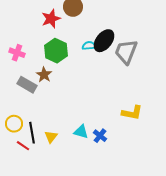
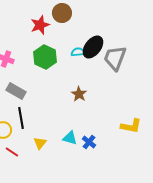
brown star: (44, 75) -> (79, 94), moved
yellow L-shape: (132, 113) -> (131, 126), moved
black line: (32, 133) -> (21, 118), moved

